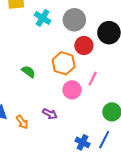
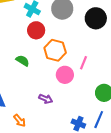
red circle: (84, 46) -> (36, 30), moved
orange arrow: (22, 122) -> (20, 121), moved

